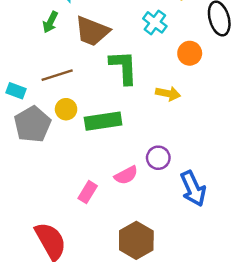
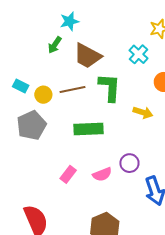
brown line: (57, 75) -> (73, 89), moved
cyan rectangle: (16, 91) -> (21, 86), moved
yellow circle: (66, 109) -> (43, 95), moved
pink rectangle: (88, 192) -> (68, 174), moved

